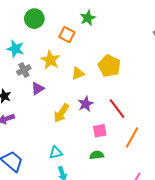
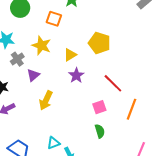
purple star: (86, 104) -> (76, 75), moved
yellow arrow: (61, 113) -> (46, 100), moved
cyan triangle: (56, 153) -> (53, 143), moved
green semicircle: (97, 155) -> (100, 131), turned 88

